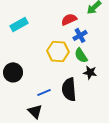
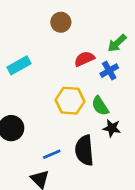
blue cross: (80, 35) -> (109, 71), moved

